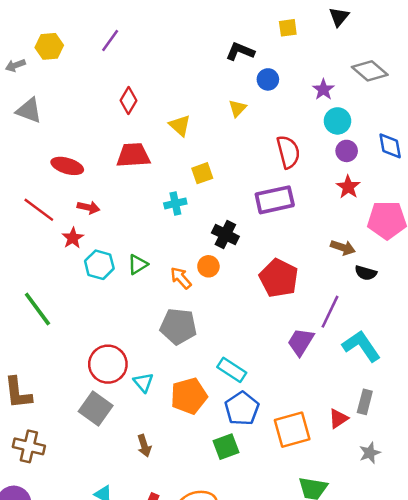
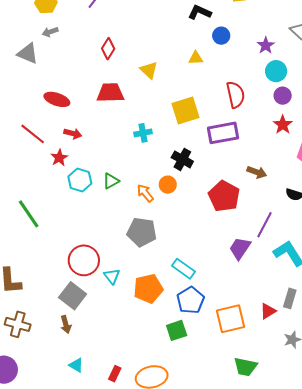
gray arrow: (15, 65) -> (50, 32), moved
yellow triangle: (237, 108) -> (196, 58), turned 42
yellow square: (202, 173) -> (185, 111), moved, size x1.6
brown arrow: (343, 248) -> (257, 172), moved
brown arrow: (144, 446) -> (66, 324), moved

